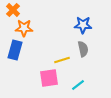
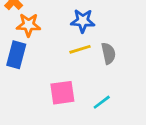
blue star: (83, 25) -> (83, 21), moved
yellow line: (62, 60) -> (80, 49), moved

